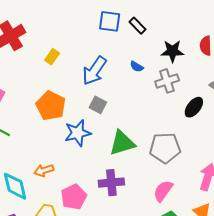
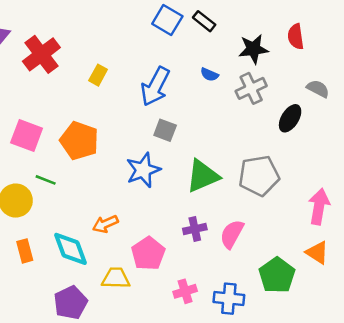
blue square: (110, 21) -> (167, 20), turned 30
orange pentagon: (51, 106) -> (79, 141), moved
purple cross: (111, 183) -> (195, 229), size x0.7
pink semicircle: (163, 191) -> (232, 234), moved

